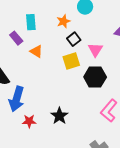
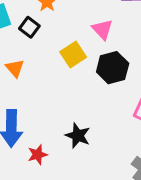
black square: (74, 39) -> (29, 27), moved
orange triangle: (36, 51) -> (15, 68), moved, turned 32

